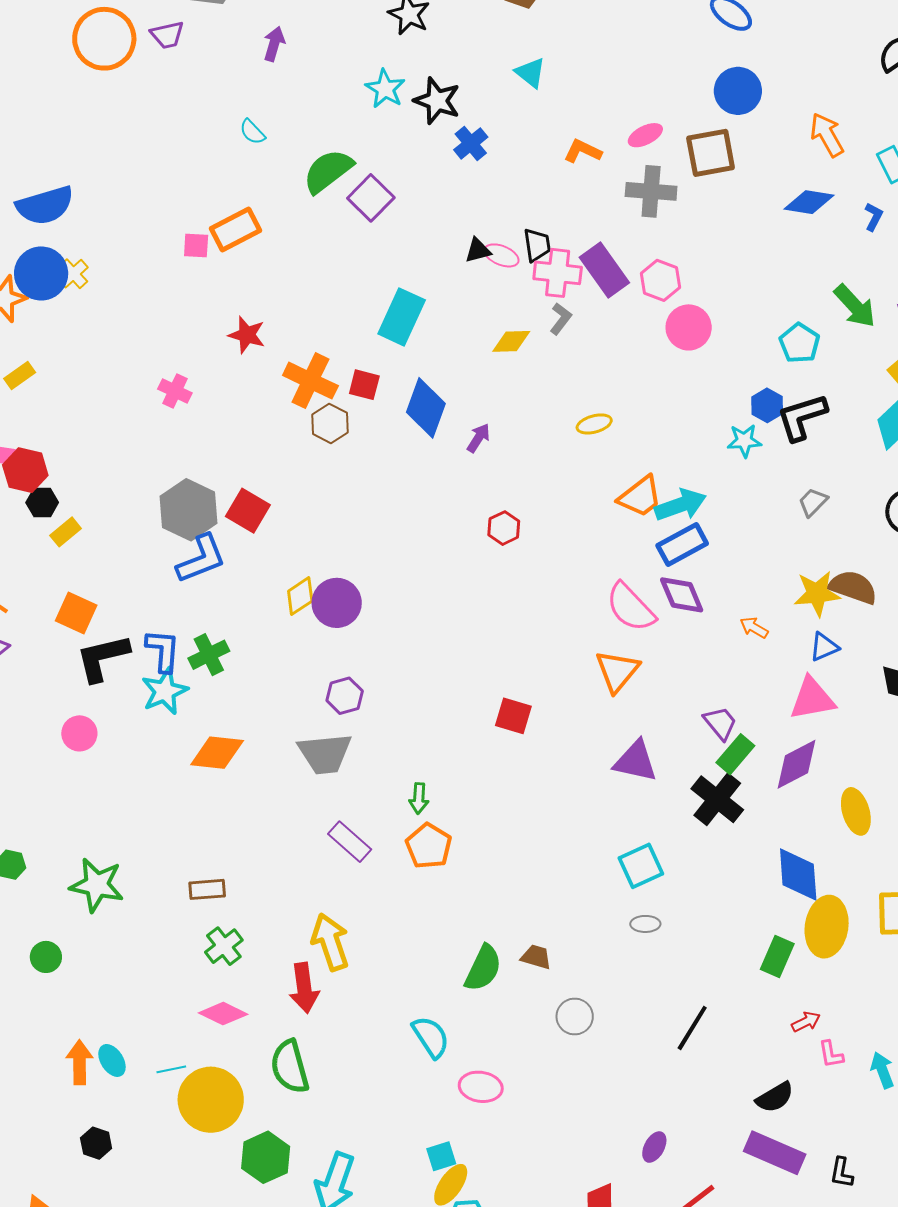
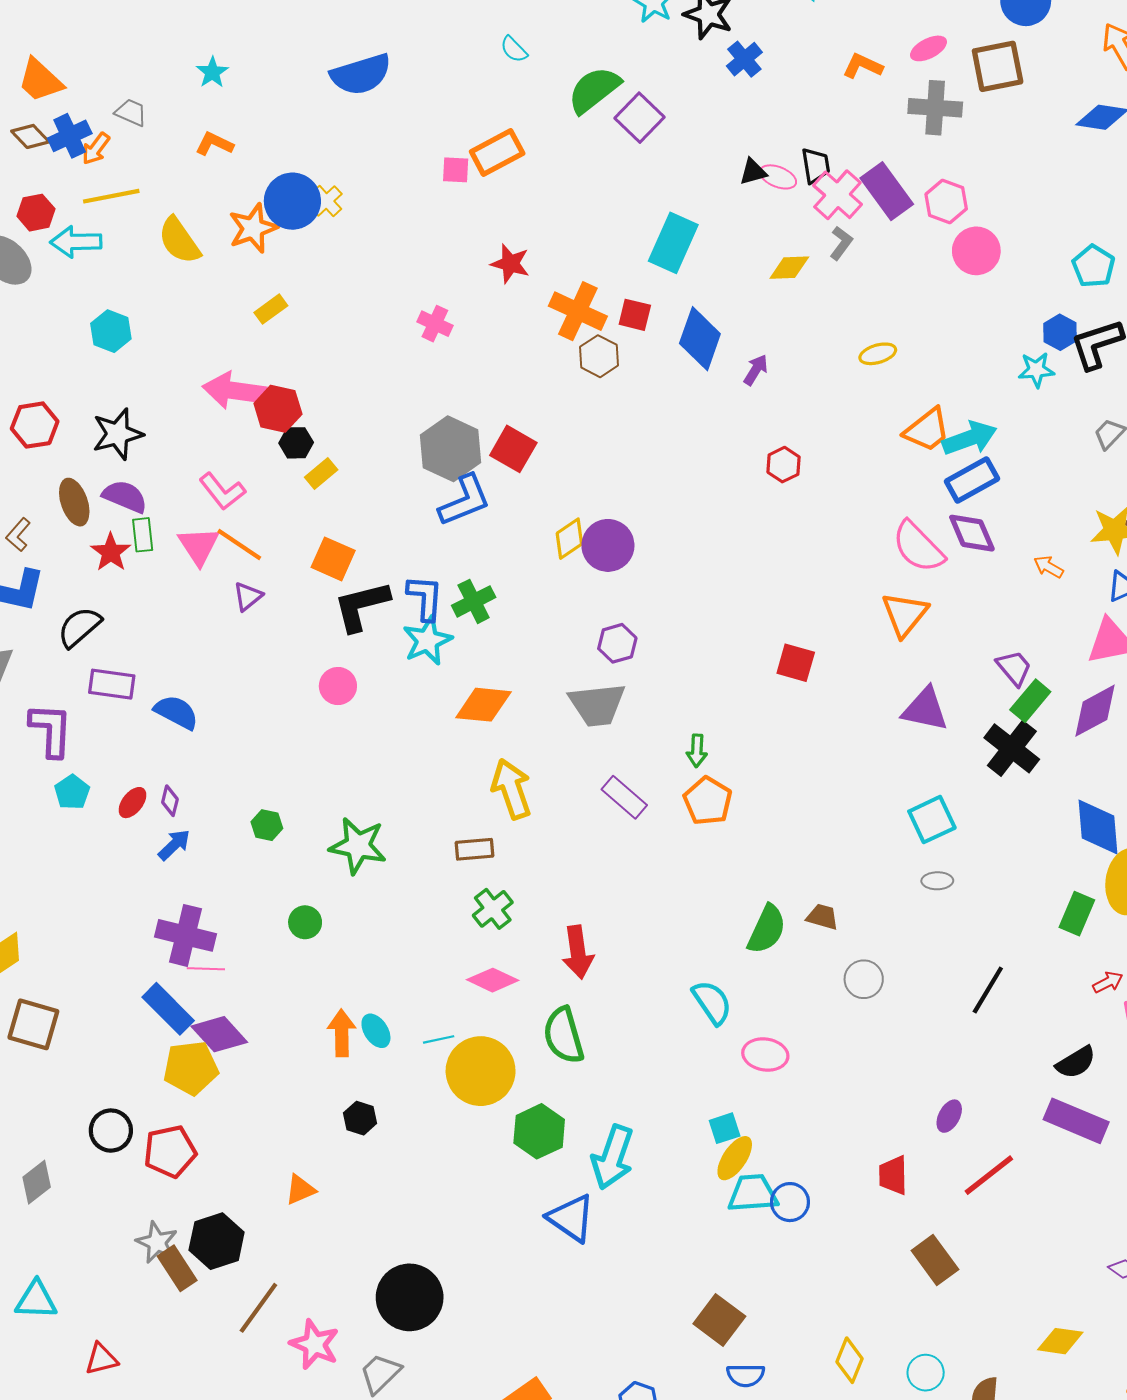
blue semicircle: (45, 205) -> (361, 74), moved
pink cross: (558, 273) -> (837, 195), turned 36
yellow arrow: (330, 942) -> (512, 789), moved

